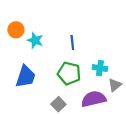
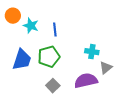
blue line: (72, 43) -> (55, 30), moved
green pentagon: (69, 73) -> (49, 57), moved, turned -30

